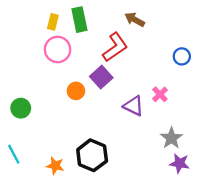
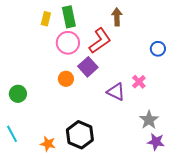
brown arrow: (135, 20) -> (117, 17), turned 60
pink circle: (58, 49) -> (68, 43), moved

